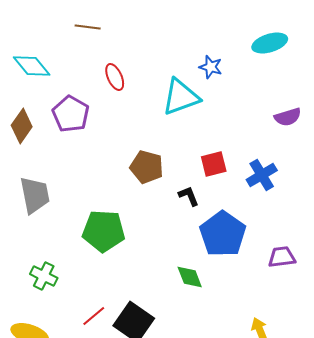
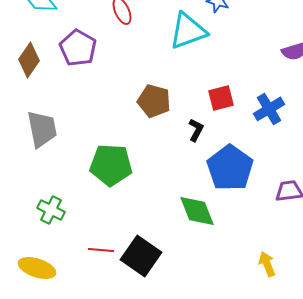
black L-shape: (189, 196) -> (196, 130), turned 50
green diamond: (190, 277) -> (197, 211), size x1.4
red line: (94, 316) -> (101, 250), turned 45

